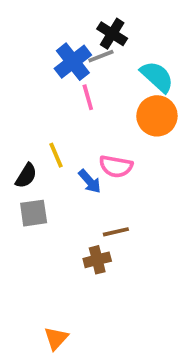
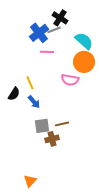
pink line: (88, 97) -> (47, 52), turned -72
pink semicircle: (116, 166) -> (70, 80), moved
blue arrow: (90, 181) -> (34, 102), moved
gray square: (34, 213) -> (42, 126), moved

